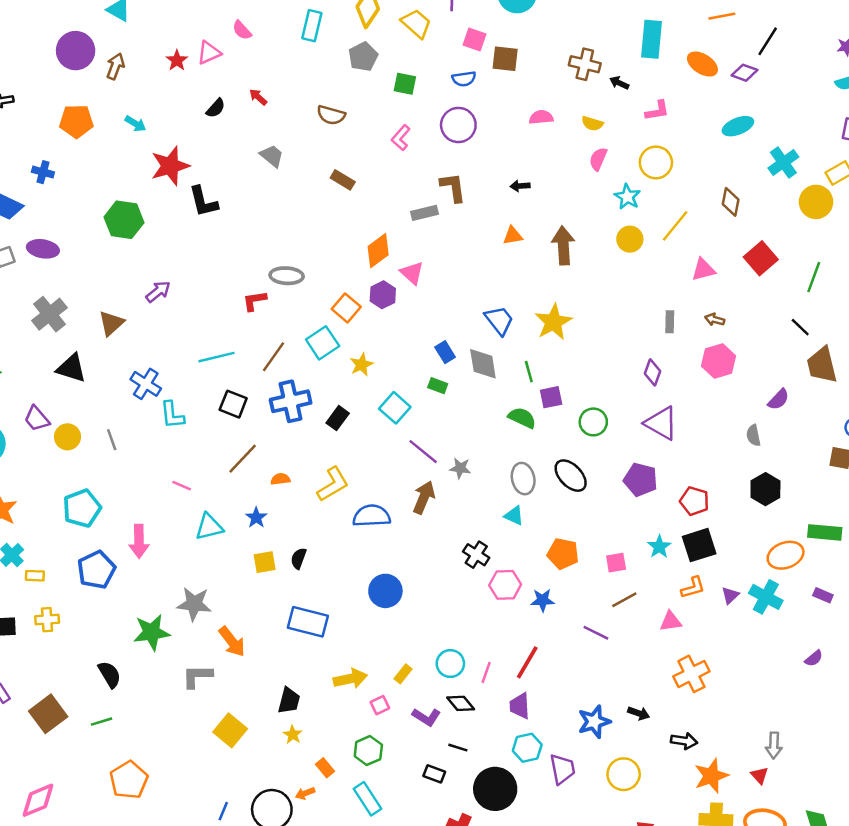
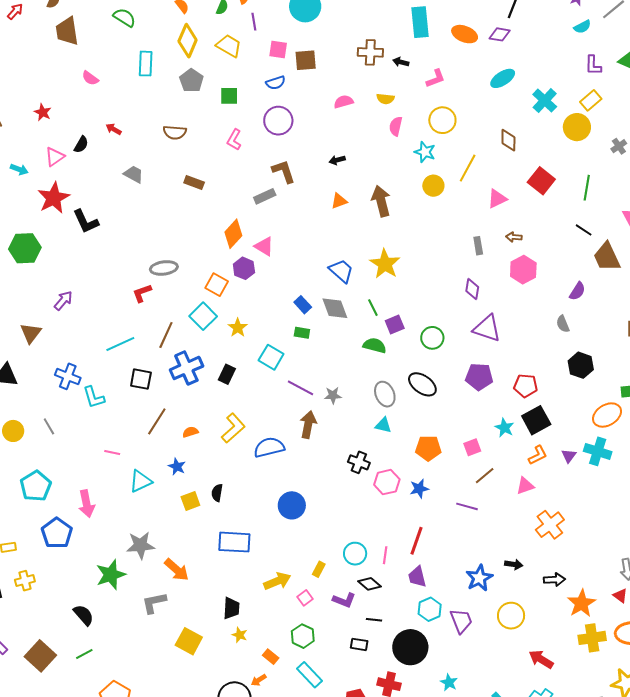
pink triangle: (209, 53) -> (55, 157), moved

